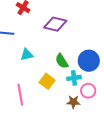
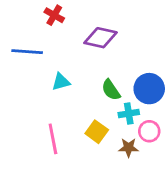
yellow square: (47, 81) -> (97, 132), moved

